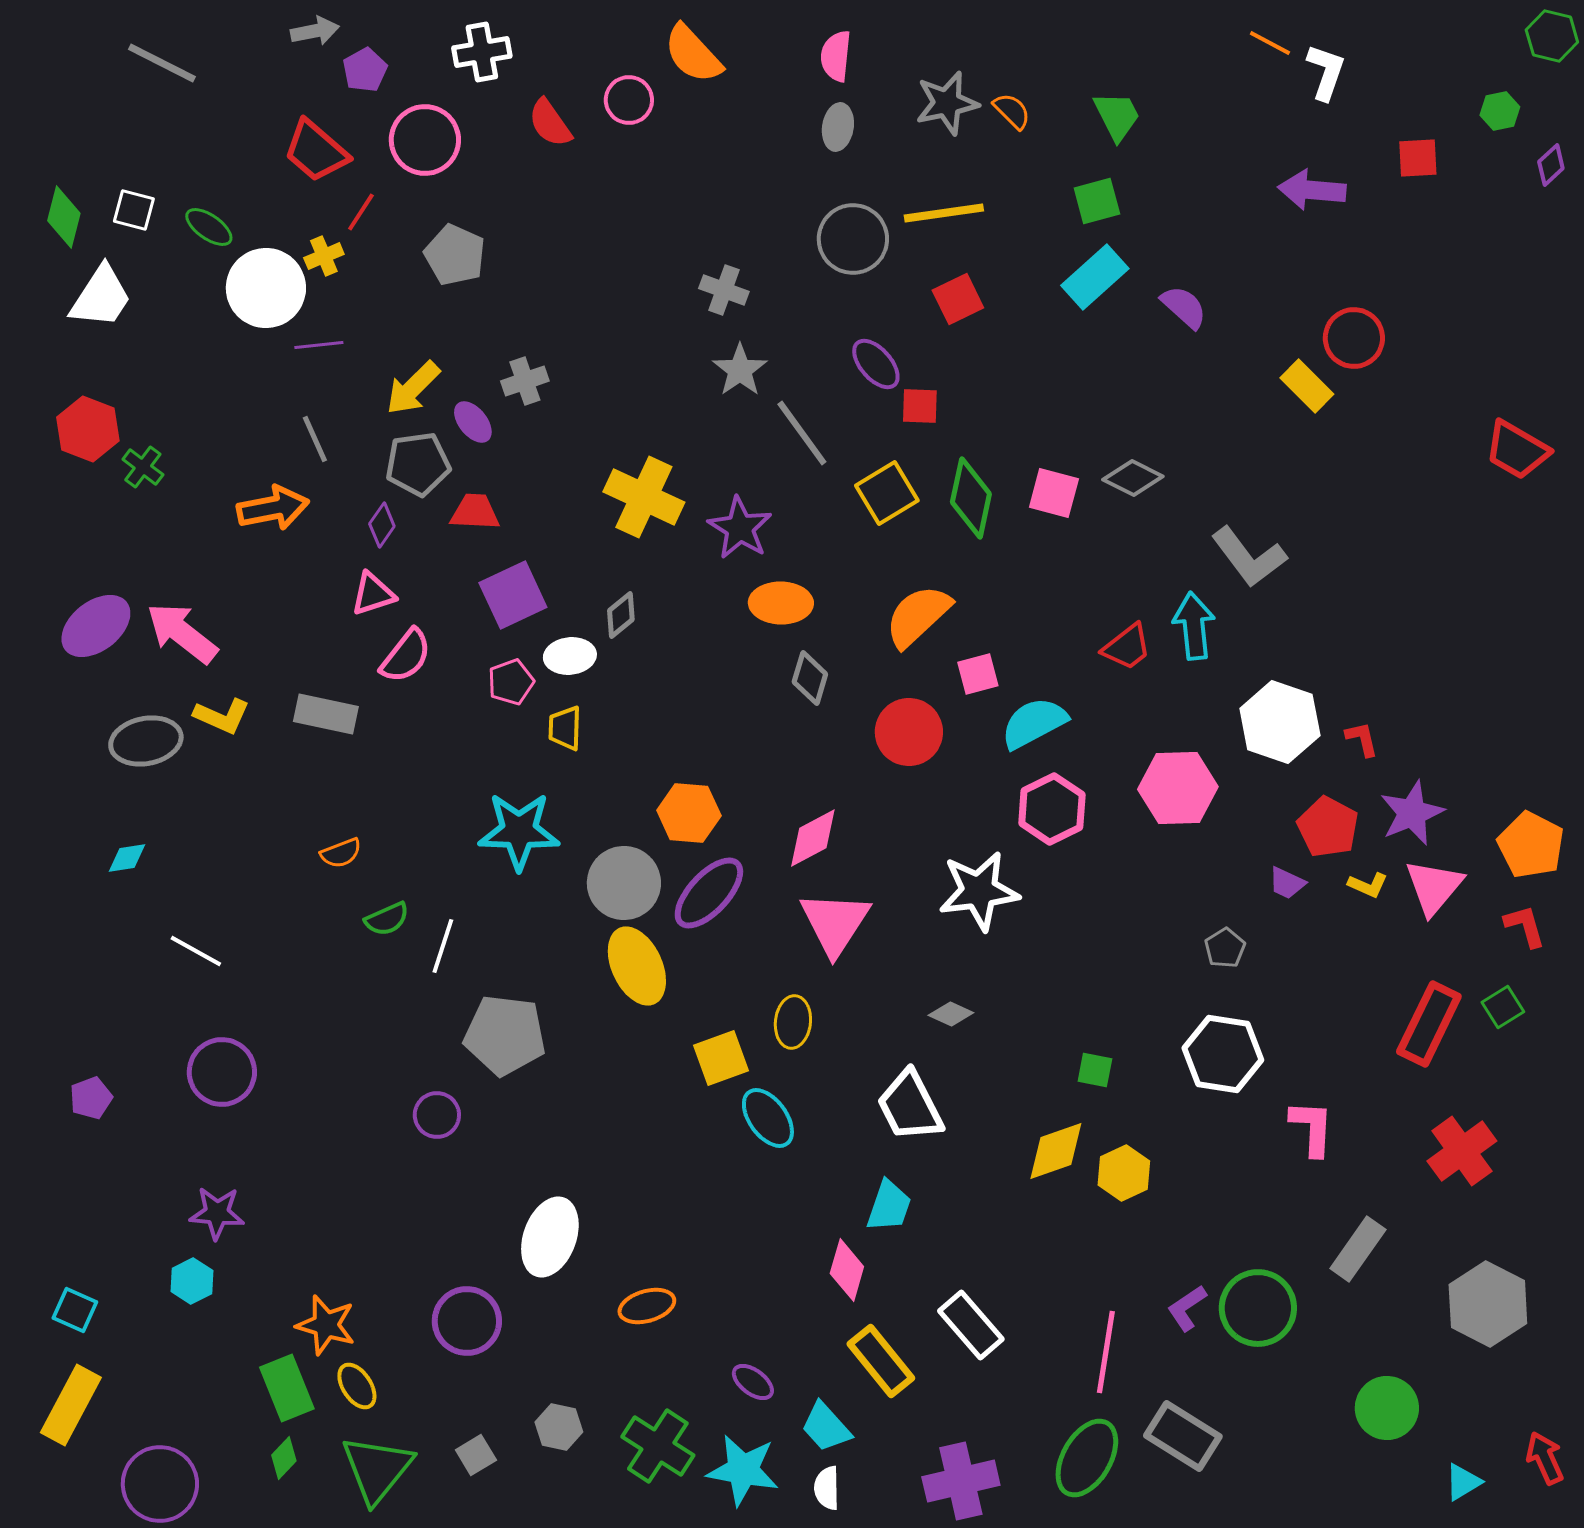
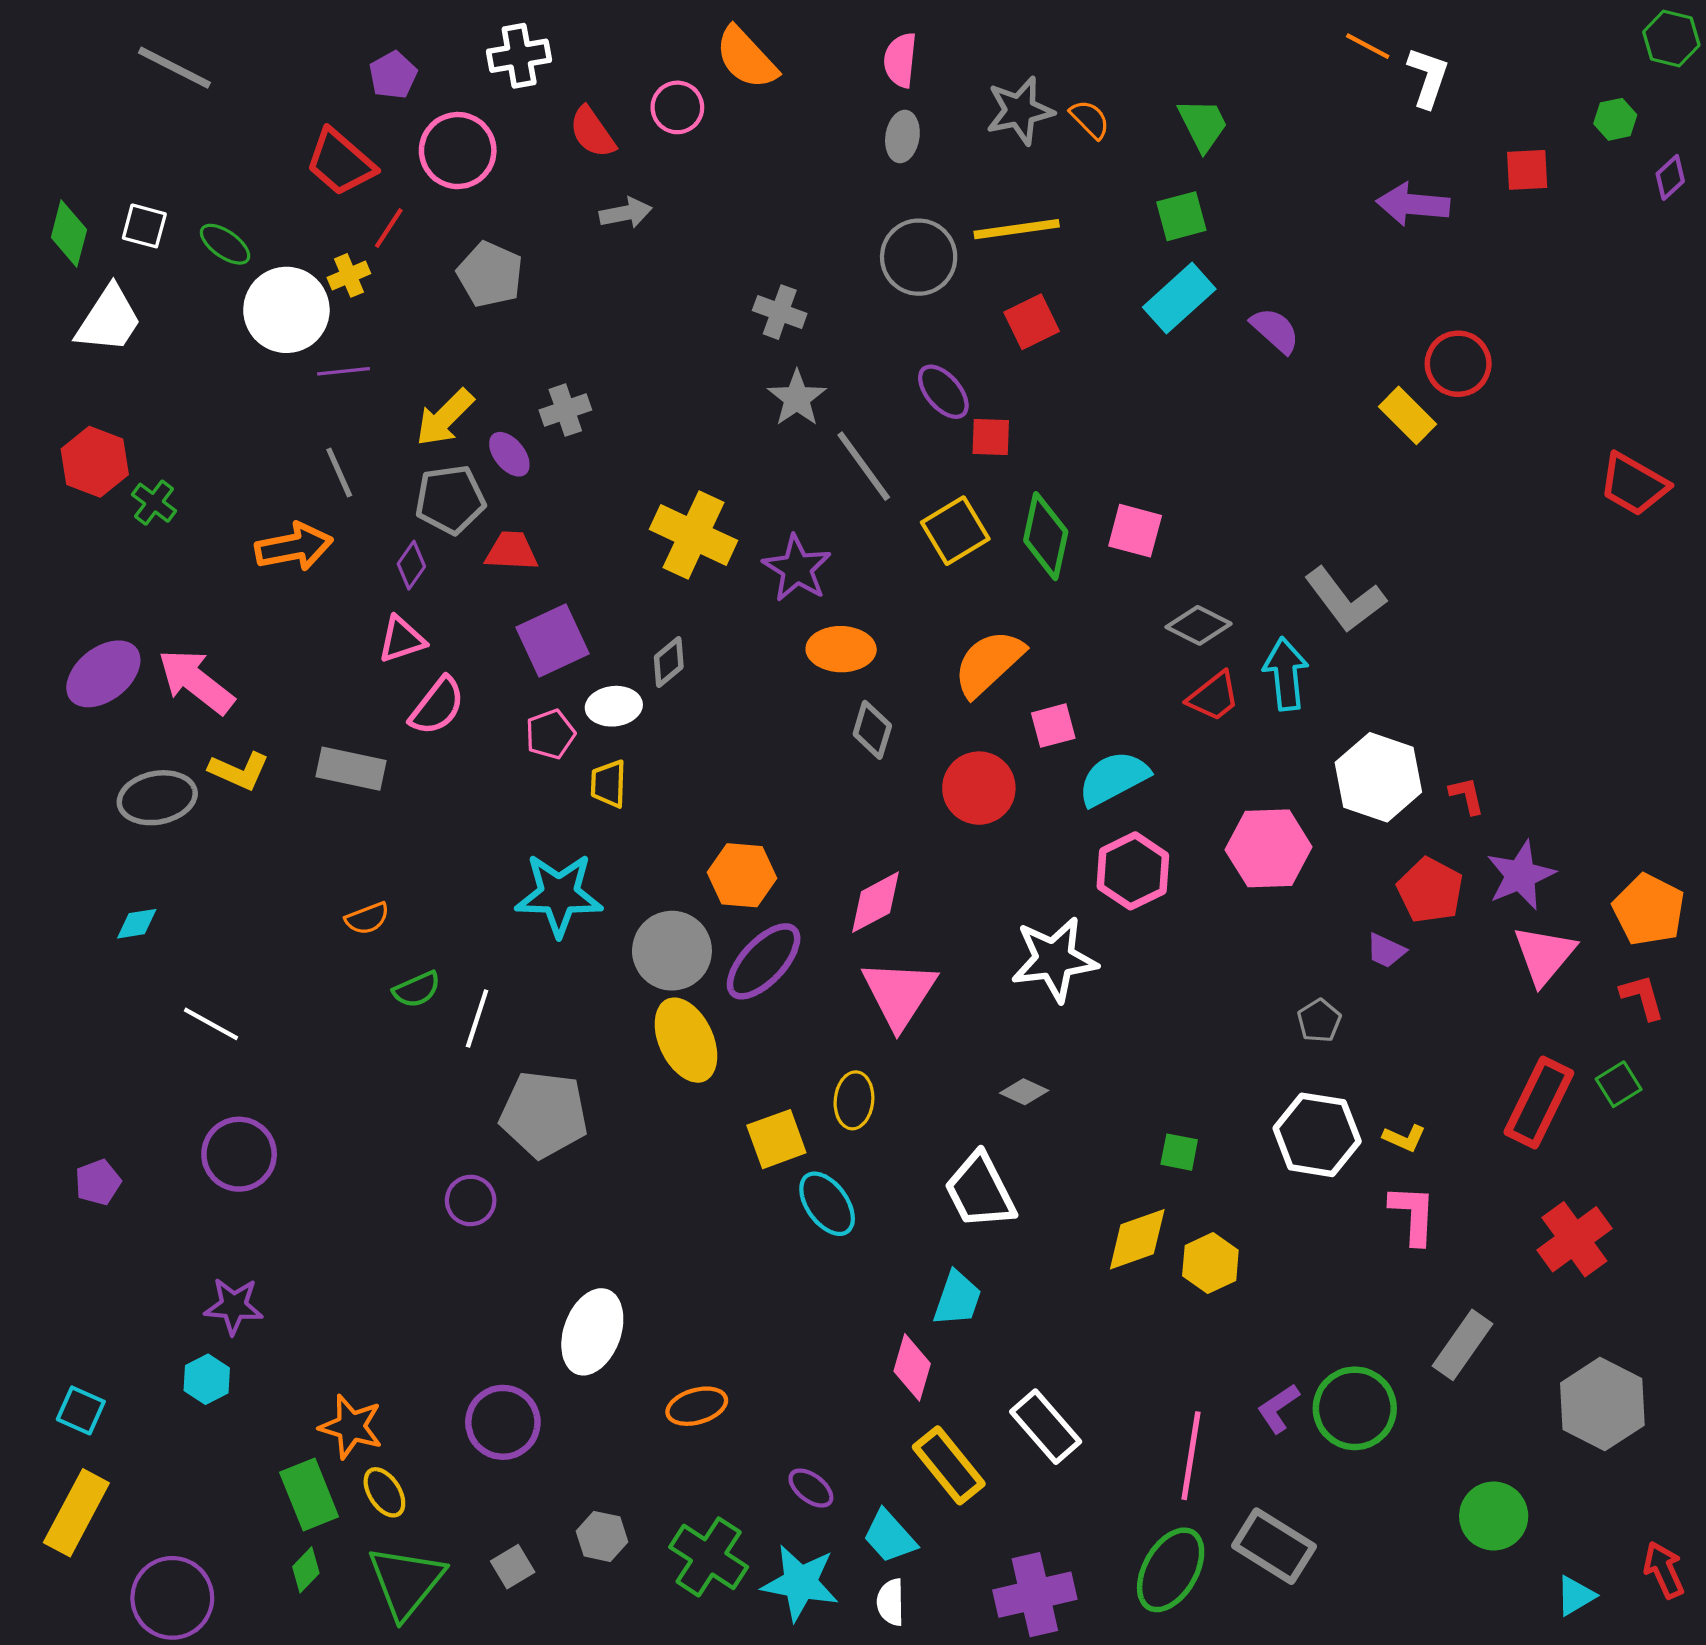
gray arrow: (315, 31) -> (626, 213), moved
gray diamond: (1133, 478) -> (1199, 625), moved
yellow L-shape: (1368, 885) -> (1404, 1138), moved

